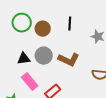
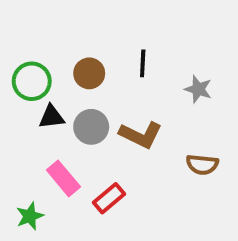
green circle: (22, 23) -> (32, 81), moved
black triangle: (24, 59) -> (52, 117), moved

